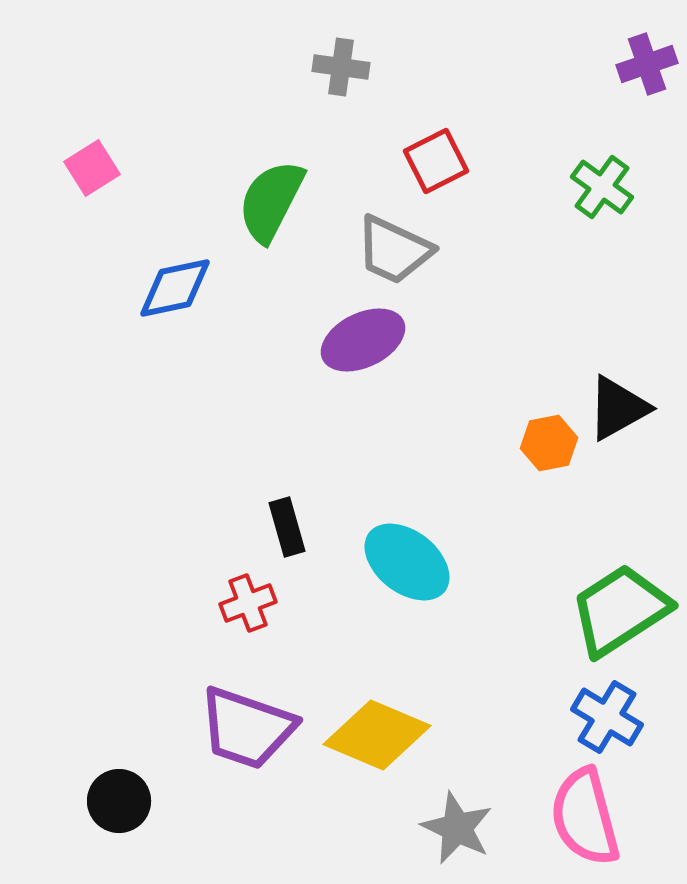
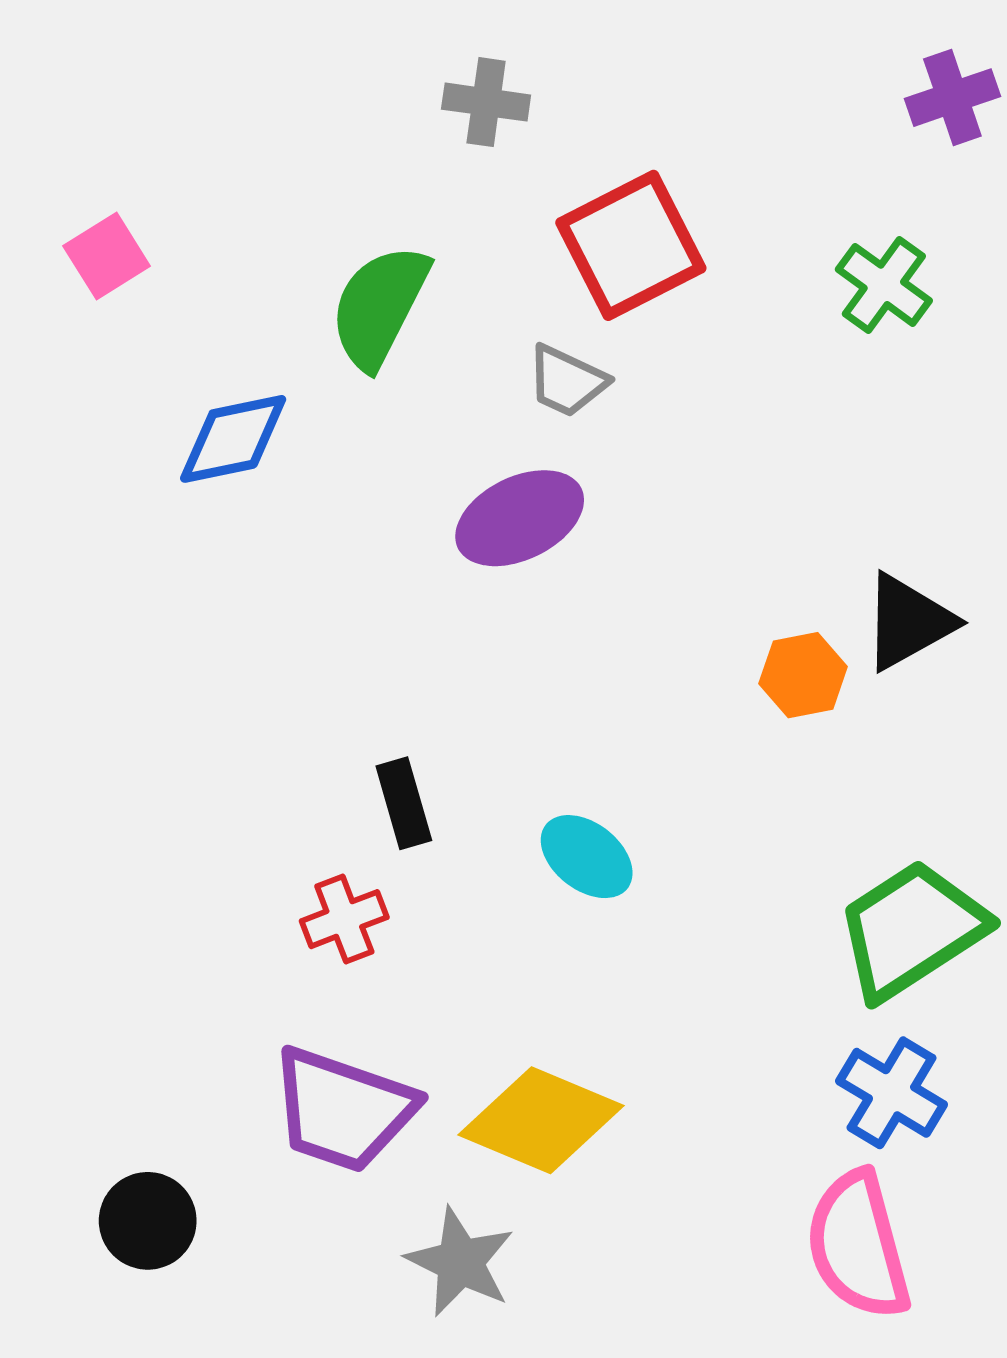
red square: (436, 161) -> (631, 245), size x1.5
gray trapezoid: (394, 250) -> (567, 381), size x0.7
cyan ellipse: (407, 562) -> (587, 857), size x0.7
gray star: (457, 828) -> (460, 1262), moved

